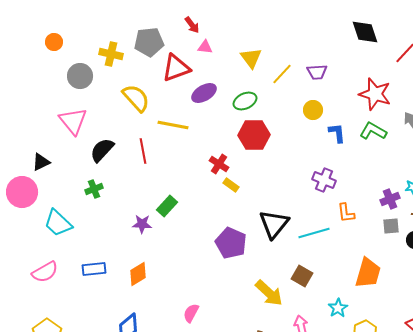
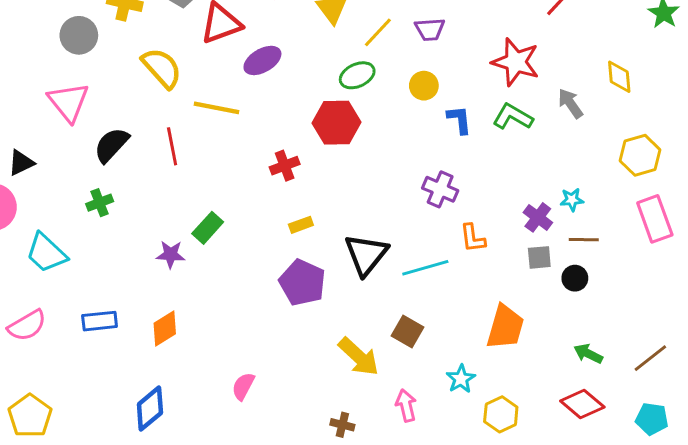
green ellipse: (245, 101) -> (357, 75), moved
red cross: (219, 164) -> (285, 166), turned 36
yellow rectangle: (231, 185) -> (301, 225), moved, turned -56
purple cross: (390, 199) -> (538, 217), turned -30

